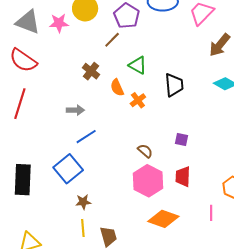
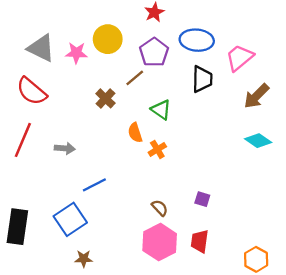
brown cross: (91, 71) -> (105, 98), moved
black trapezoid: (174, 85) -> (202, 79), moved
gray arrow: (75, 110) -> (65, 148), moved

